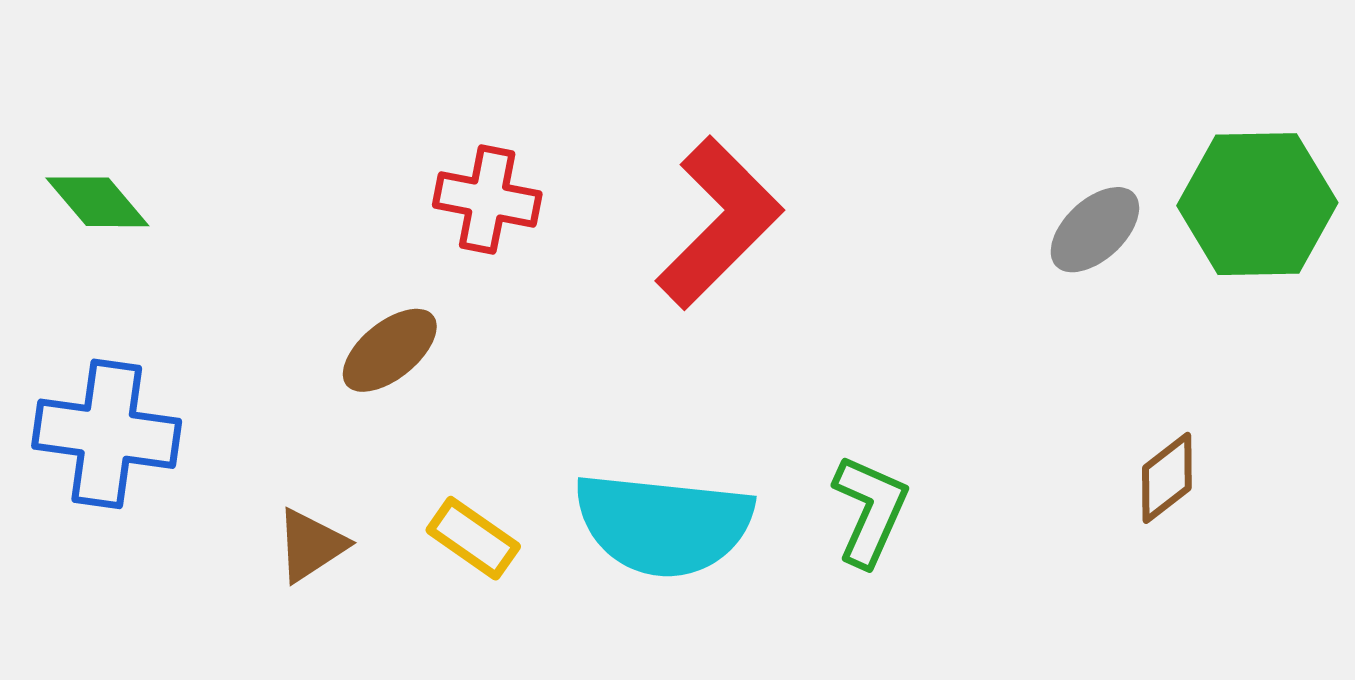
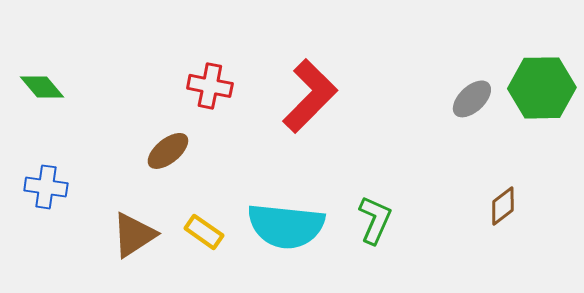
blue cross: (107, 434) -> (46, 187), size x0.7
brown triangle: (311, 545) -> (134, 235), size x1.4

